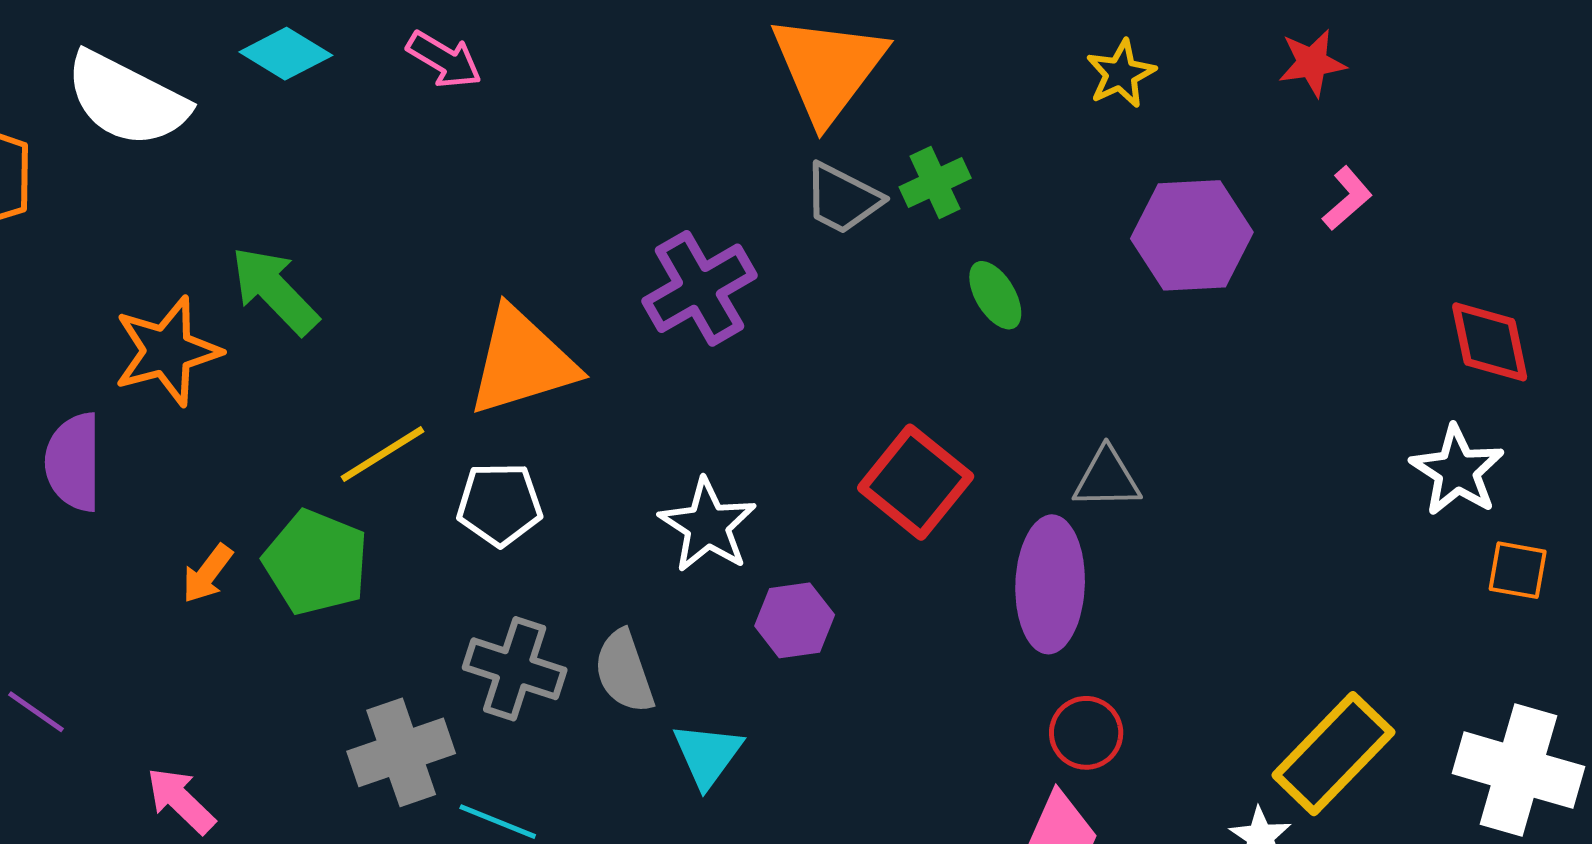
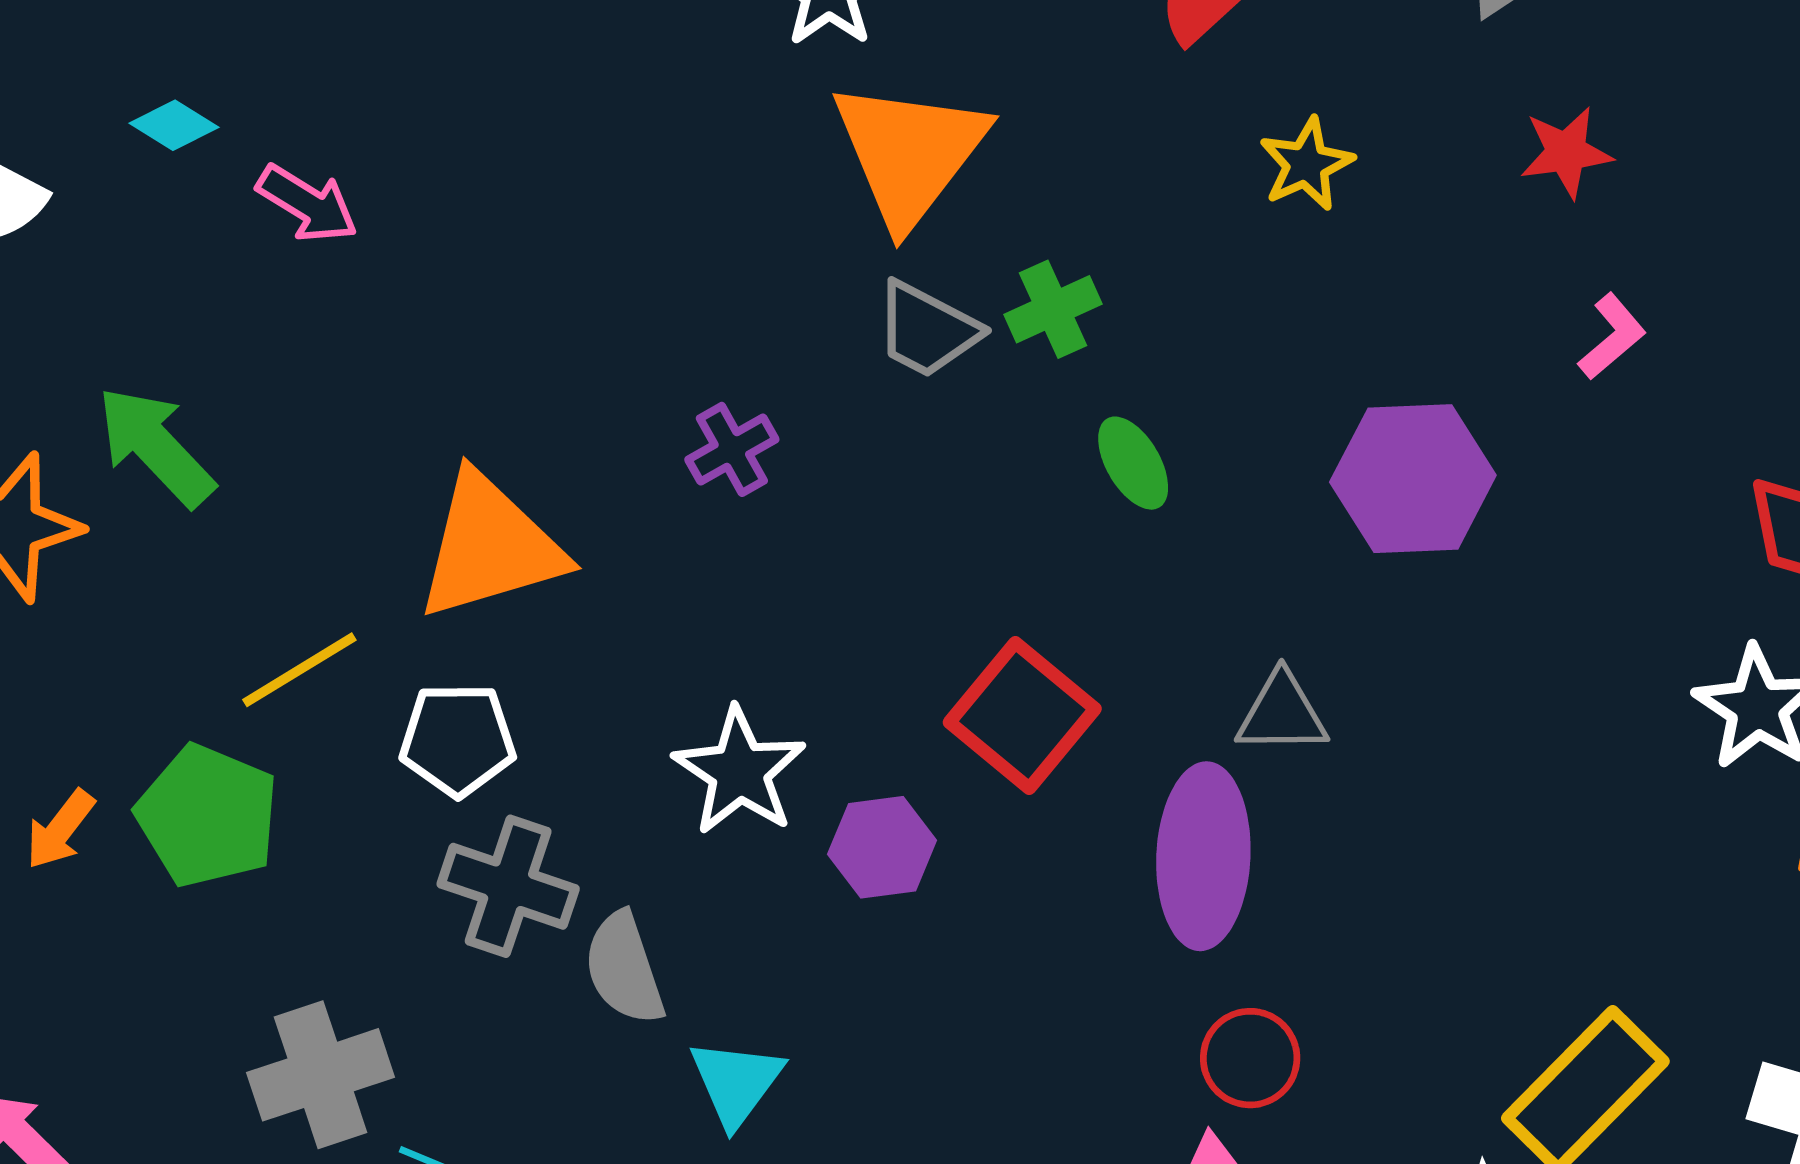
cyan diamond: (286, 54) -> (174, 125), size x0.7
pink arrow: (444, 60) -> (307, 204), moved
purple hexagon: (1192, 235) -> (1413, 479), moved
purple cross: (699, 288) -> (732, 449), size x0.6
purple hexagon: (795, 620) -> (882, 847), moved
gray cross: (515, 669) -> (508, 886), moved

